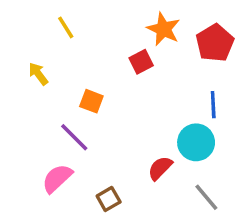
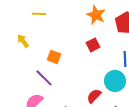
yellow line: (66, 27) -> (39, 14), turned -56
red square: (141, 62) -> (93, 45), moved

